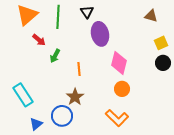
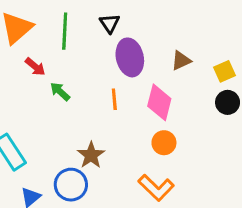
brown triangle: (151, 16) -> (181, 61), moved, turned -40
green arrow: (55, 56) -> (60, 92), turned 104
orange line: (79, 69) -> (114, 99), moved

